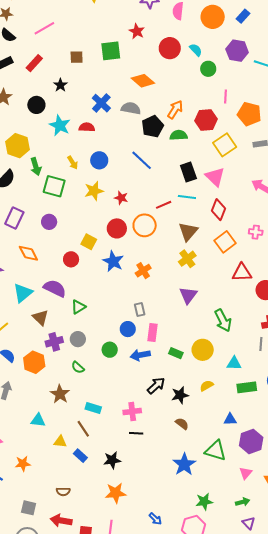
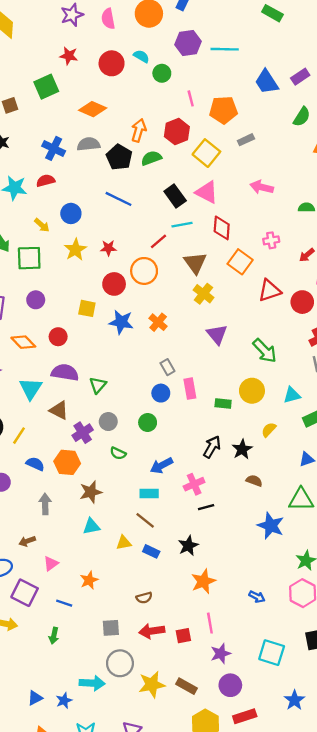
red circle: (71, 259) -> (58, 337), moved
blue arrow: (140, 355) -> (161, 465), moved
brown star: (60, 394) -> (91, 492), moved, turned -30

